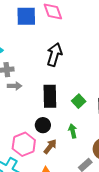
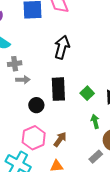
black circle: (43, 125) -> (36, 105), moved
green arrow: (73, 131) -> (95, 121), moved

